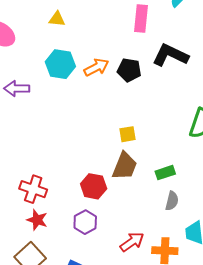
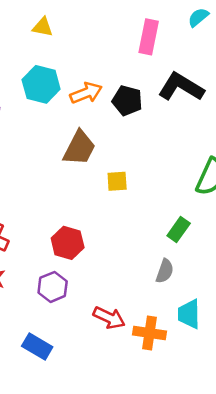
brown trapezoid: (125, 166) -> (79, 148), moved
green rectangle: (165, 173) -> (179, 229), moved, turned -42
red arrow: (132, 242) -> (109, 318), turned 55

